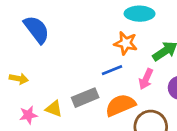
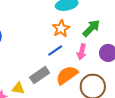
orange star: (126, 43) -> (61, 28), turned -30

